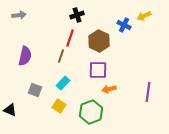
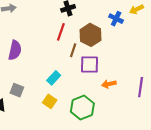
brown line: (61, 56) -> (73, 50), moved
orange arrow: (109, 89) -> (109, 84), moved
gray square: (35, 90) -> (17, 90), moved

